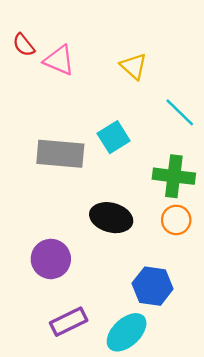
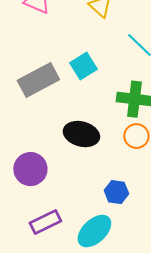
gray rectangle: (60, 154) -> (38, 80), turned -33
blue hexagon: (153, 286) -> (116, 192), size x0.7

